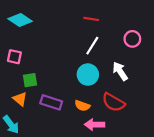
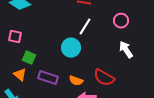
white arrow: (120, 71) -> (126, 50), moved
cyan circle: (88, 75) -> (71, 48), moved
green square: (30, 80) -> (29, 58), turned 32

